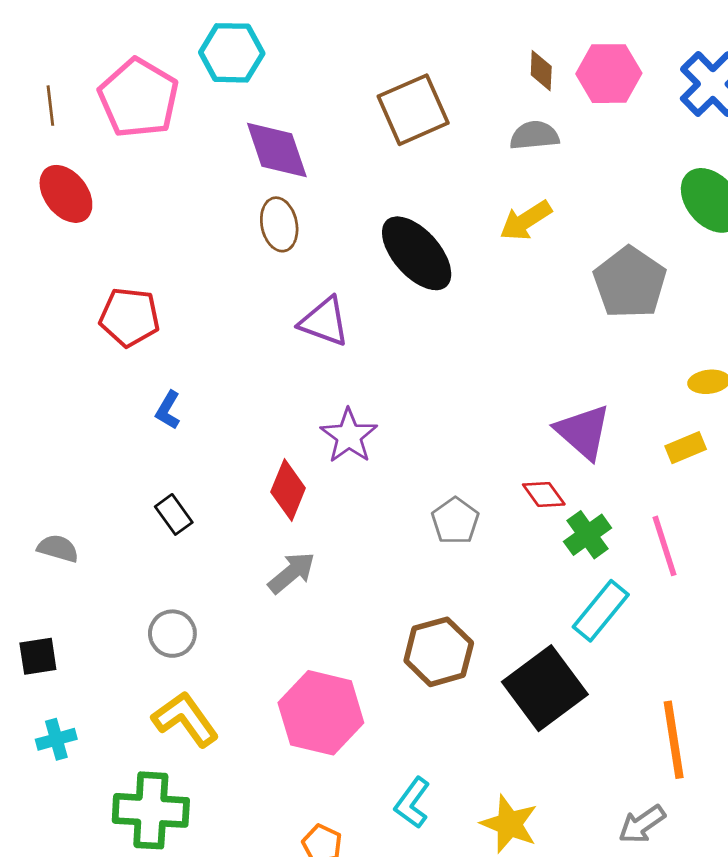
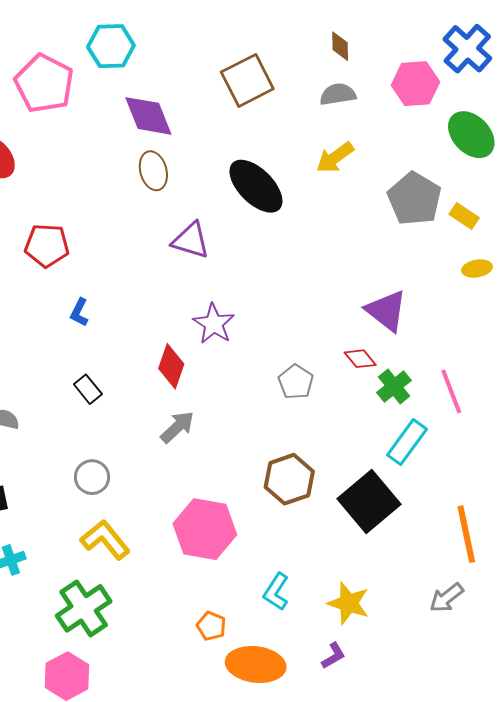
pink hexagon: (609, 74) -> (415, 84), moved
yellow rectangle: (686, 448) -> (464, 216), moved, turned 60
green cross: (151, 810) -> (84, 608), turned -34

